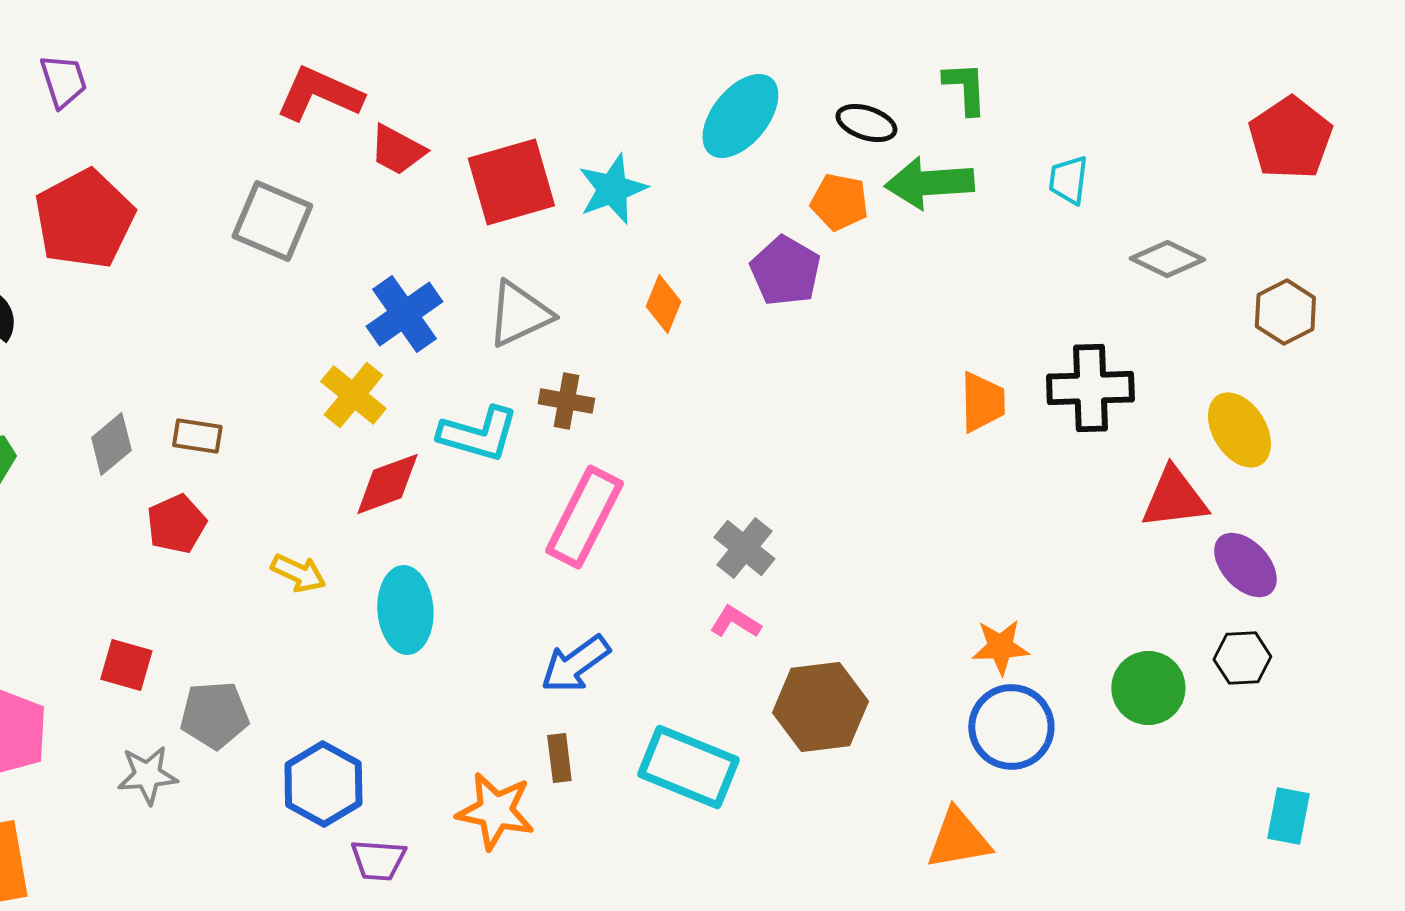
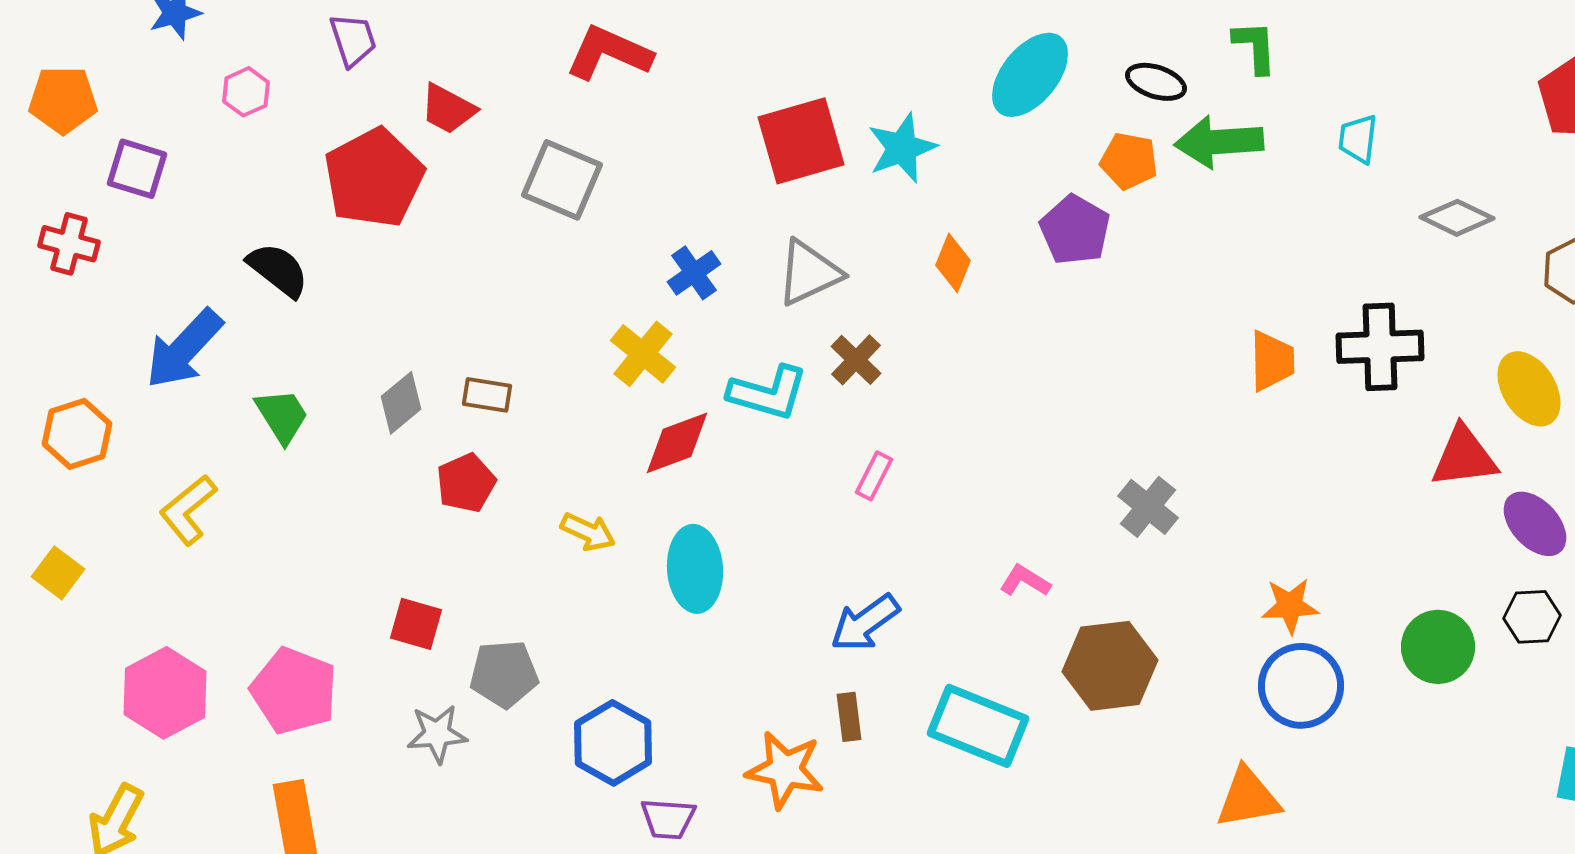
red trapezoid: (397, 150) -> (448, 109), moved
blue cross: (404, 314) -> (694, 273), size x0.7
brown cross: (566, 401) -> (856, 360), turned 34
pink rectangle: (584, 517) -> (874, 476), size x0.5
gray cross: (744, 548) -> (1148, 507), moved

